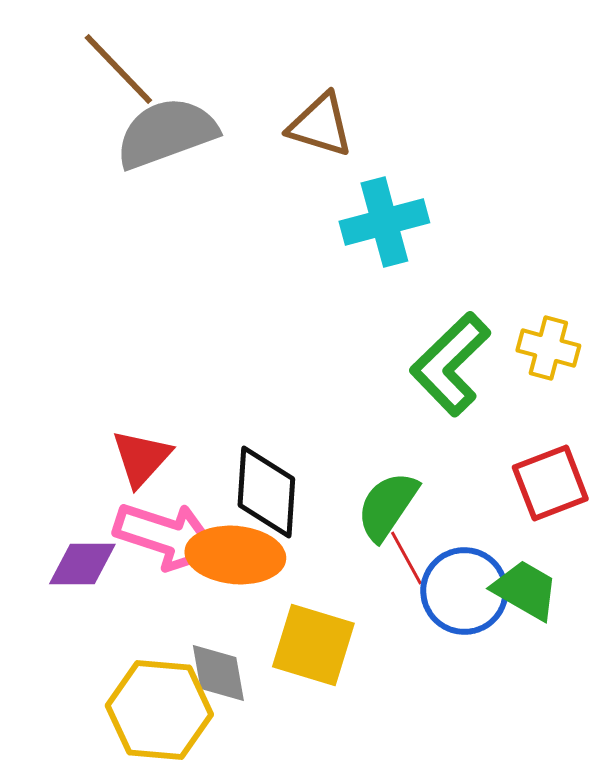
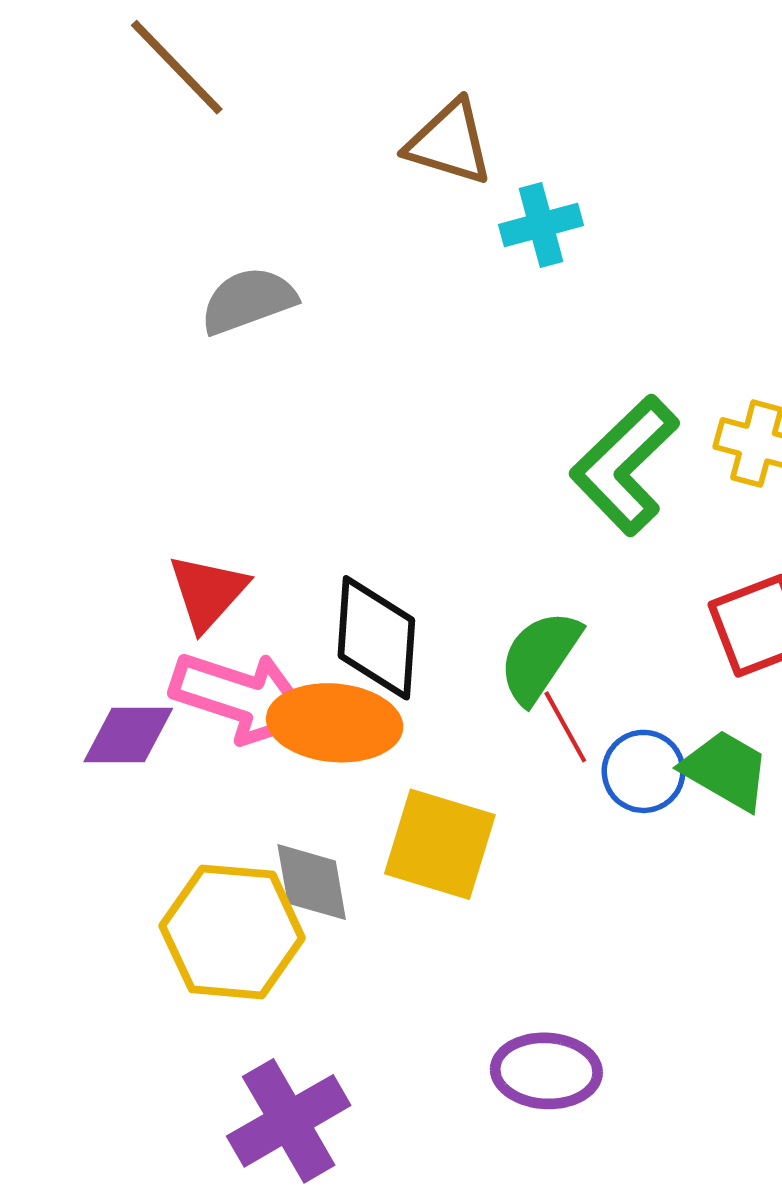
gray semicircle: (166, 133) -> (248, 301), moved, size x0.7
cyan cross: (384, 222) -> (541, 225), moved, size x0.7
blue circle: (464, 591) -> (644, 771), size x0.7

